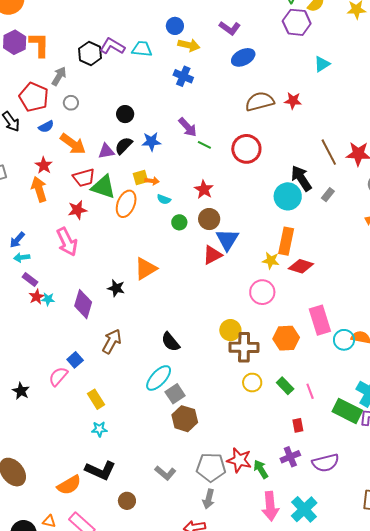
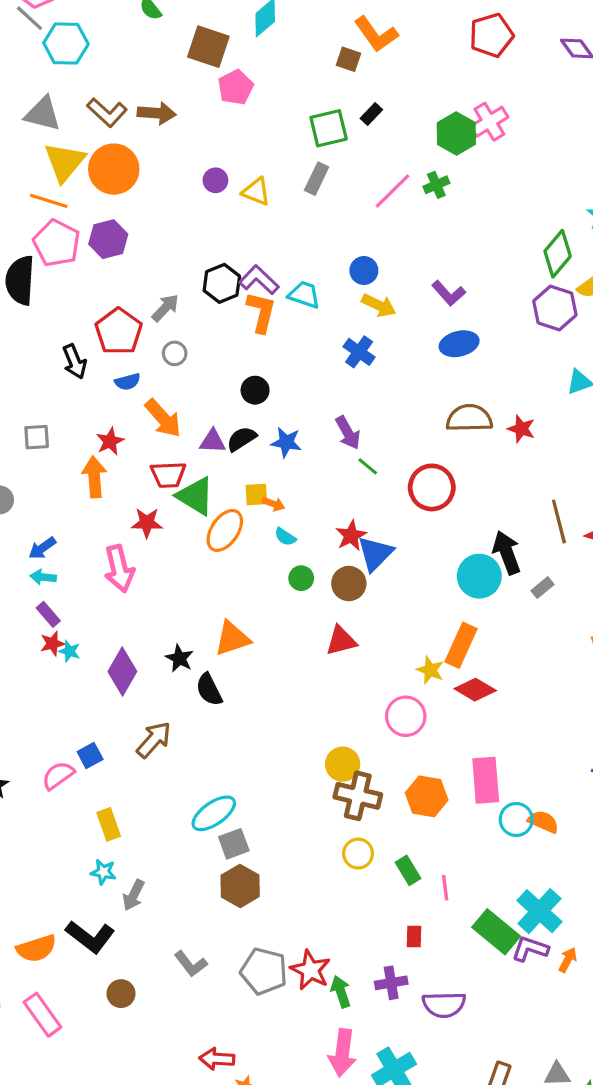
orange L-shape: (39, 45) -> (261, 312), moved
blue triangle: (227, 240) -> (375, 554), moved
black semicircle: (170, 342) -> (209, 690), moved
gray arrow: (209, 499) -> (134, 895), moved

